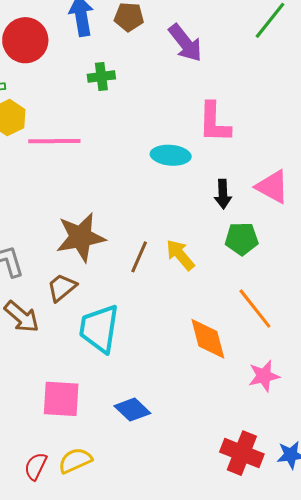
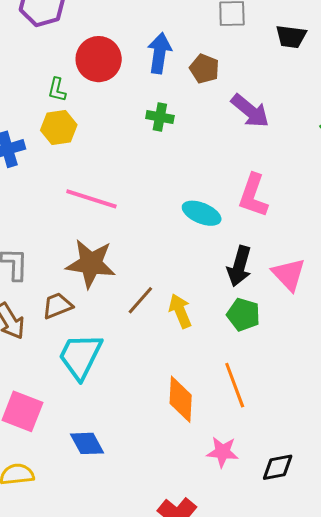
purple arrow: (185, 43) -> (250, 111), turned -30
pink line: (54, 141) -> (91, 199), moved
black arrow: (223, 194) -> (239, 266), size x1.4

